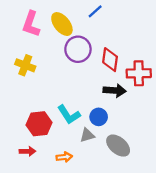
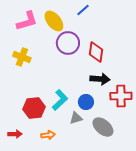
pink L-shape: (31, 24) -> (27, 21), turned -125
red cross: (139, 73) -> (121, 96), moved
cyan L-shape: (69, 115) -> (60, 100), turned -100
red arrow: (28, 151) -> (15, 134), moved
orange arrow: (64, 157) -> (48, 135), moved

